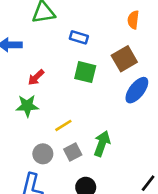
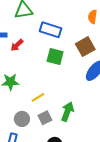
blue rectangle: (79, 37) -> (51, 30), size x1.5
red arrow: (36, 77) -> (17, 45), moved

